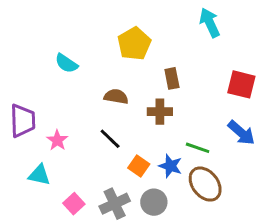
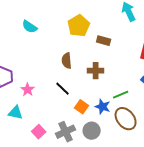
cyan semicircle: (66, 63) -> (30, 27), moved
brown rectangle: (172, 78) -> (104, 41), moved, turned -64
brown semicircle: (116, 97) -> (67, 61), turned -105
green line: (198, 148) -> (121, 95), turned -42

